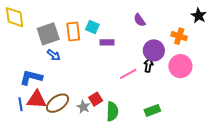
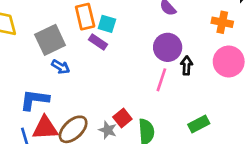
orange rectangle: (73, 31) -> (85, 17), moved
purple rectangle: (107, 42) -> (98, 42), moved, turned 40
purple circle: (154, 50) -> (168, 47), moved
pink line: (128, 74) -> (161, 80), turned -36

